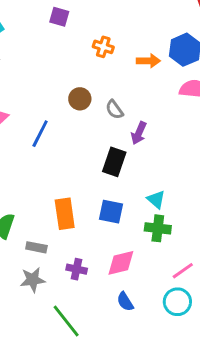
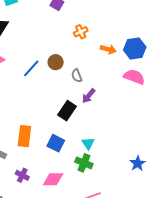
orange cross: (103, 47) -> (81, 32), turned 32
blue line: (40, 134) -> (31, 68), moved

